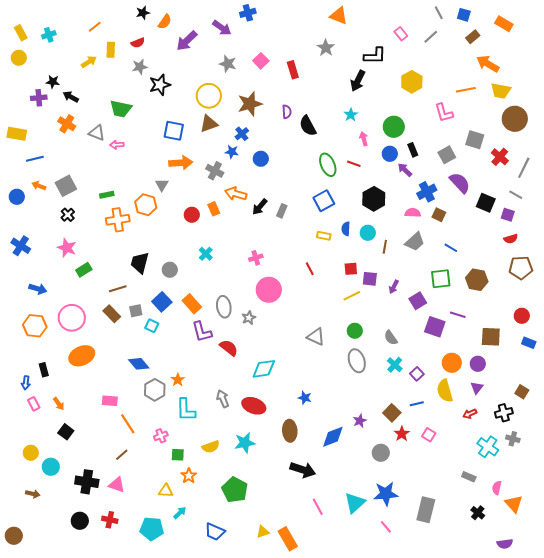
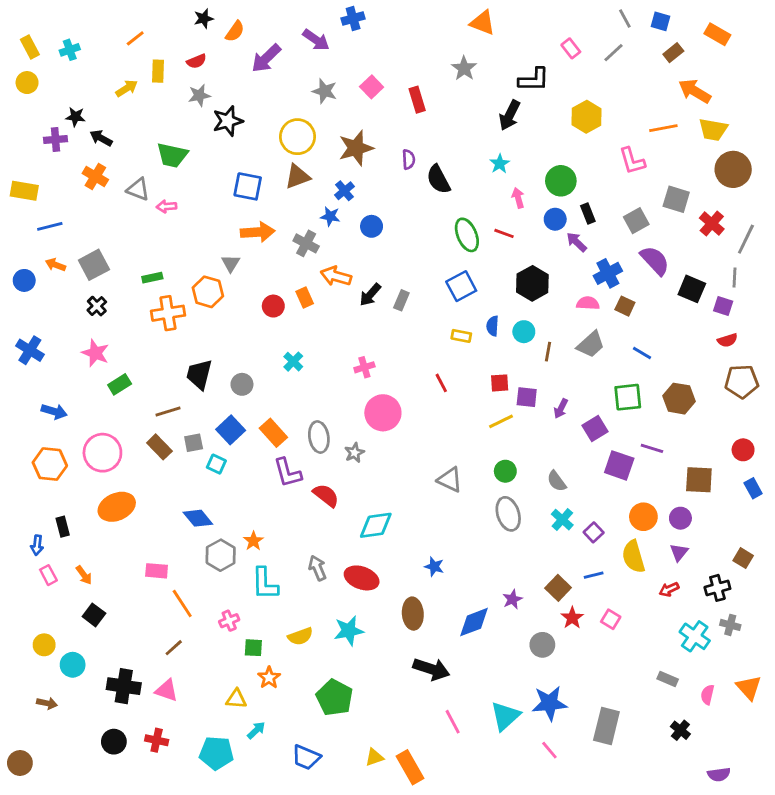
gray line: (516, 195) -> (735, 278), turned 64
blue rectangle: (529, 343) -> (753, 488), turned 40
orange triangle: (514, 504) -> (749, 688), moved

